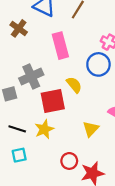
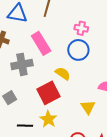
gray cross: (31, 77) -> (22, 64), moved, turned 30

